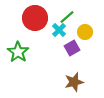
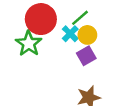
yellow circle: (85, 32) -> (87, 35), moved
green star: (18, 52) -> (29, 44), moved

